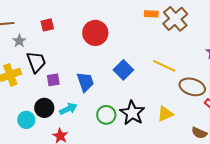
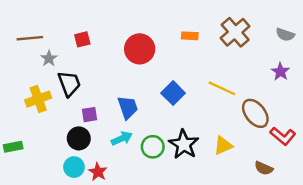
orange rectangle: (151, 14) -> (190, 36), moved
purple square: (53, 80) -> (89, 115), moved
brown ellipse: (192, 87) -> (255, 113), turned 35
cyan arrow: (68, 109) -> (122, 138), moved
cyan circle: (26, 120) -> (74, 167), moved

